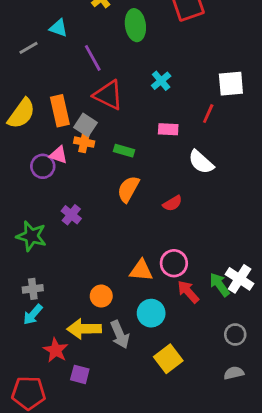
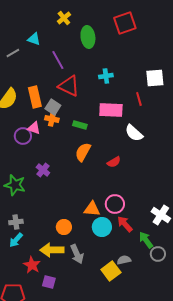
cyan cross: (161, 81) -> (106, 76), turned 32
red line: (208, 114) -> (139, 99), turned -40
pink rectangle: (168, 129) -> (111, 110), size x1.6
green arrow: (220, 285) -> (146, 240), moved
cyan circle: (151, 313) -> (102, 227), moved
gray semicircle: (234, 373) -> (124, 260), moved

